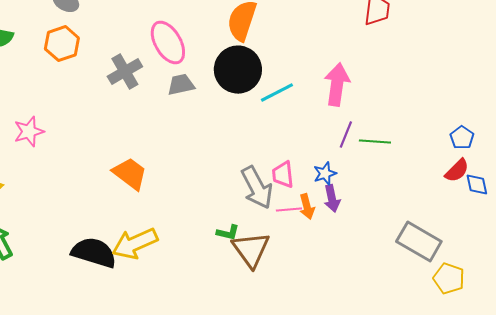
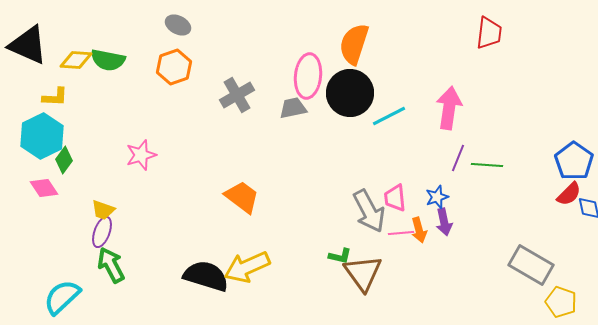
pink ellipse: (168, 43) -> (308, 76), moved, turned 36
blue pentagon: (462, 138) -> (574, 161), size x1.6

